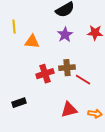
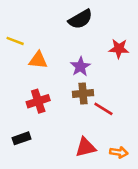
yellow line: (14, 27) -> (15, 41), turned -64
purple star: (65, 35) -> (80, 67), moved
red cross: (45, 74) -> (38, 101), moved

